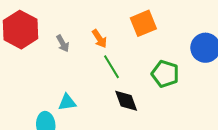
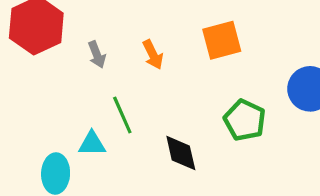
green line: (112, 67) -> (122, 115), moved

